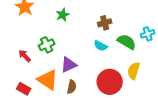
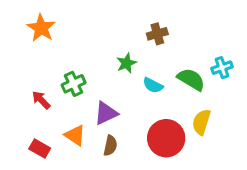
green star: (63, 15) -> (126, 63), moved
brown cross: (105, 23) -> (157, 34), moved
orange triangle: (48, 80) -> (75, 135), size x0.7

